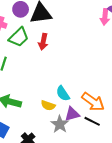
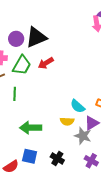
red arrow: (43, 42) -> (46, 63), turned 63

